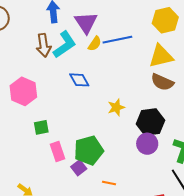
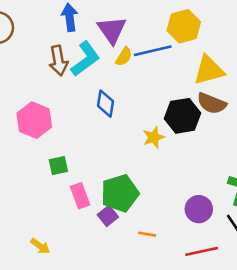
yellow hexagon: (165, 20) -> (184, 26), moved
blue diamond: (79, 80) -> (105, 104), turned 40
black hexagon: (150, 122) -> (183, 116), moved
purple circle: (147, 144) -> (199, 209), moved

